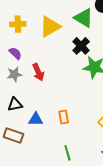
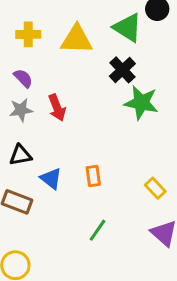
yellow triangle: (50, 27) -> (77, 39), turned 30
blue triangle: (36, 119) -> (51, 179), turned 35
green line: (67, 153) -> (97, 230), turned 49

